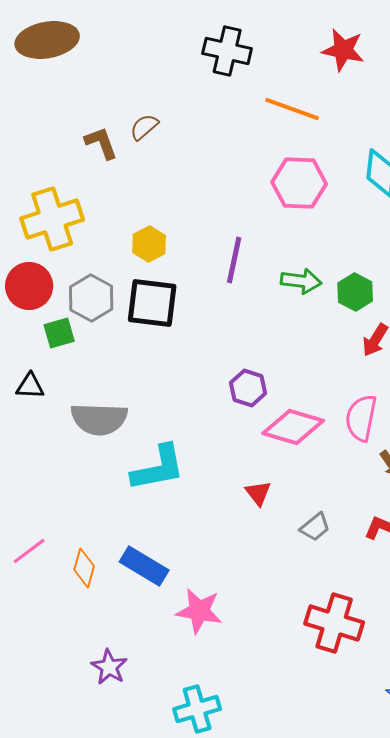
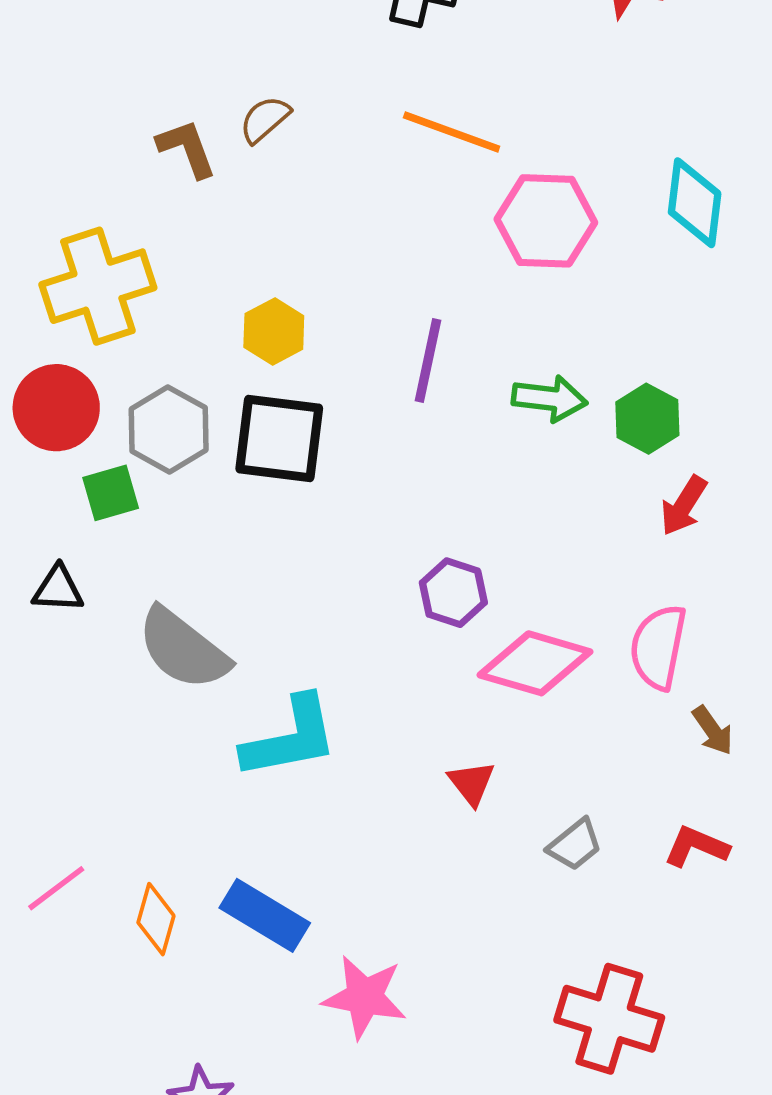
orange line: (292, 109) -> (452, 132), moved
gray semicircle: (99, 419) -> (183, 649), turned 36

